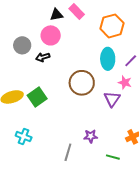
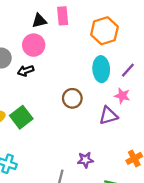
pink rectangle: (77, 12) -> (63, 16), turned 42
brown circle: (82, 83) -> (72, 98), size x0.7
purple triangle: (112, 99) -> (108, 116), turned 42

